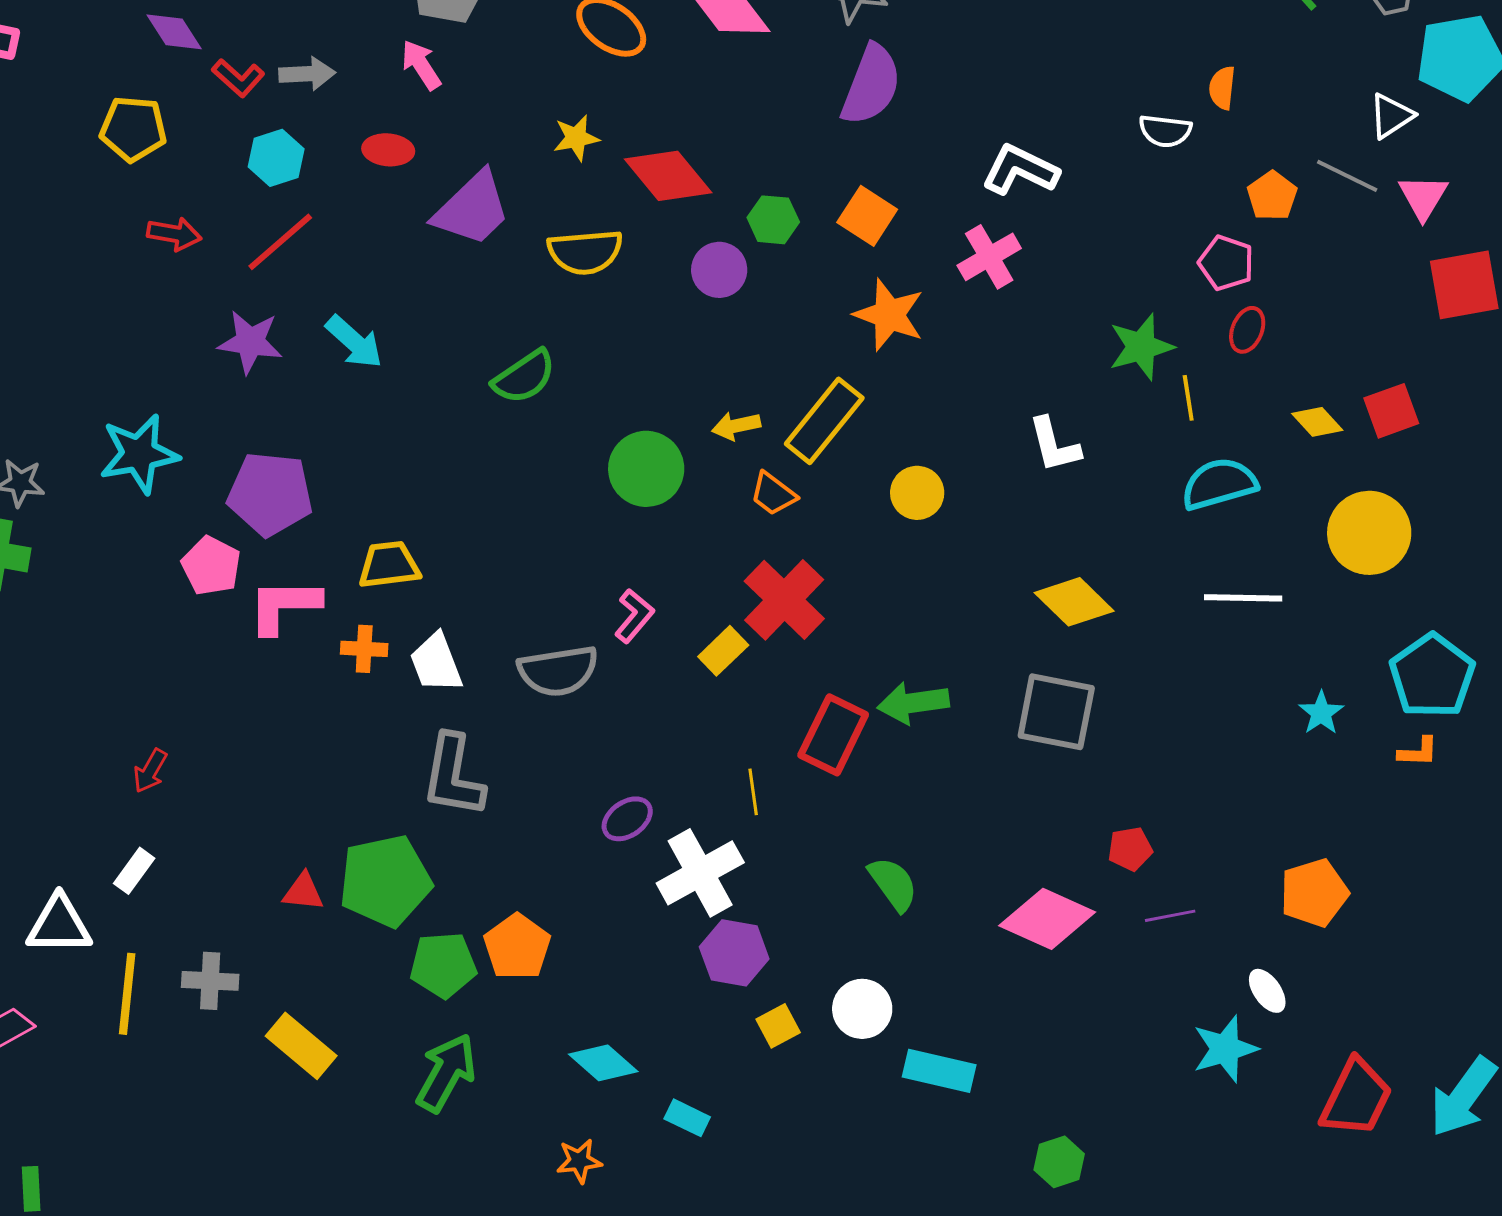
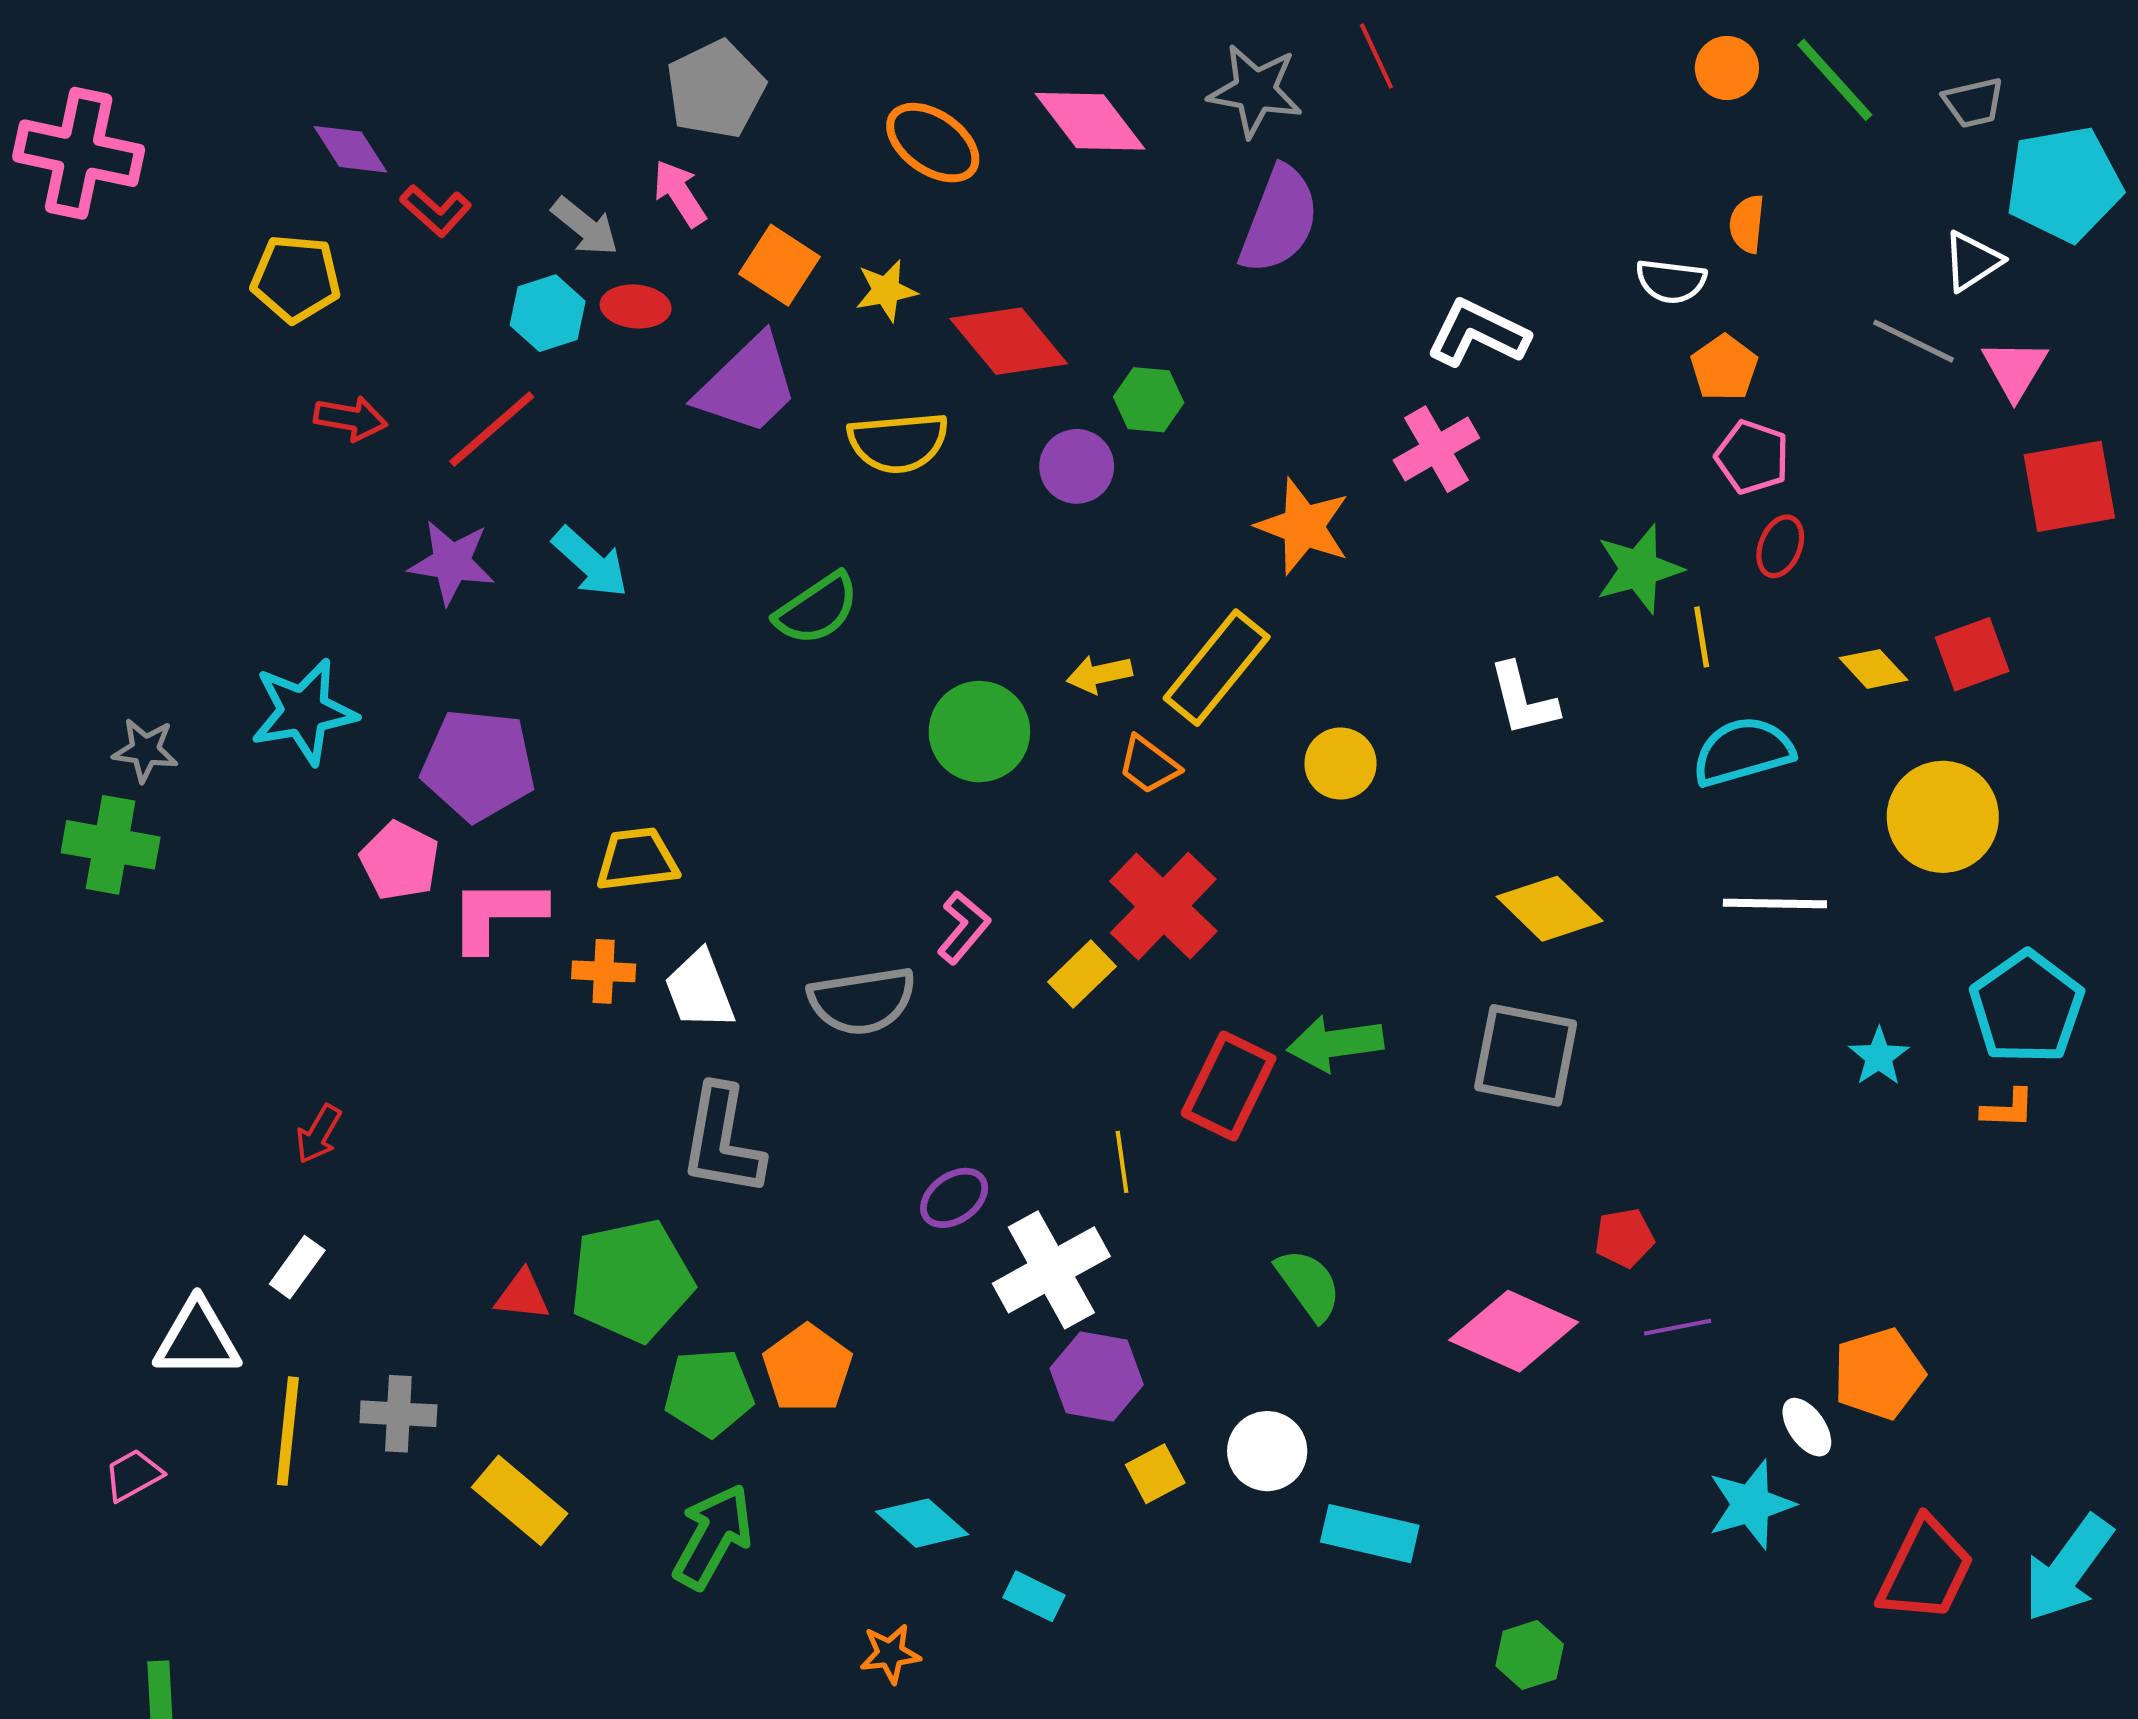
gray arrow: (307, 74) -> (585, 227), moved, turned 42
cyan hexagon: (276, 158) -> (548, 313), moved
orange pentagon: (1272, 196) -> (1724, 368), moved
orange square: (867, 216) -> (780, 265), moved
orange pentagon: (1314, 893) -> (1879, 1374), moved

